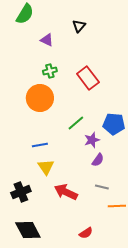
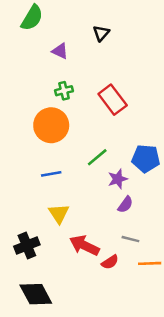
blue line: (40, 145) -> (51, 174), moved
red semicircle: (86, 233) -> (110, 262), moved

